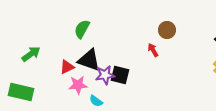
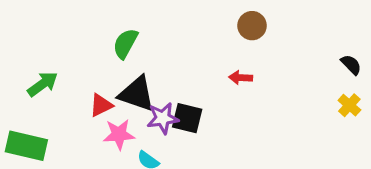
brown circle: (167, 30) -> (252, 26), moved
red arrow: (153, 50) -> (241, 78), turned -56

